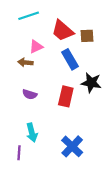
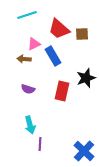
blue rectangle: (70, 59) -> (53, 56), moved
black star: (91, 83) -> (86, 78), turned -30
blue cross: (72, 146) -> (84, 151), moved
purple line: (19, 153) -> (40, 144), moved

